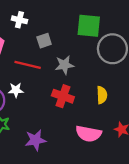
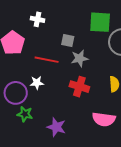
gray square: (44, 41) -> (68, 40), moved, turned 32
purple star: (35, 140) -> (56, 127), turned 30

